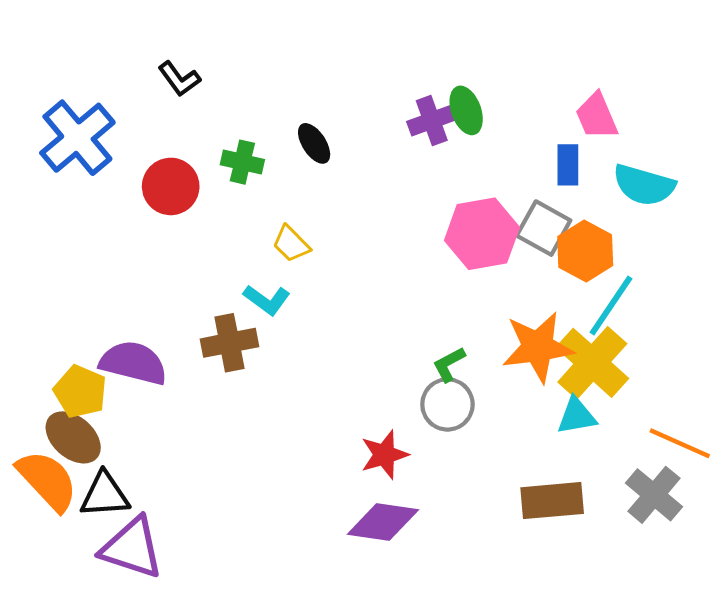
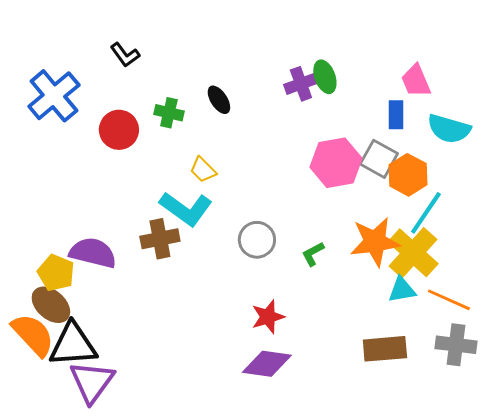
cyan L-shape: (267, 300) -> (186, 209), size x1.6
gray circle: (447, 404) -> (257, 240), moved
orange line: (680, 443) -> (449, 300), moved
black triangle: (105, 495) -> (73, 345), size x1.4
gray cross: (654, 495) -> (456, 345), turned -33
purple triangle: (132, 548) -> (92, 382), turned 48

